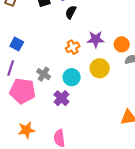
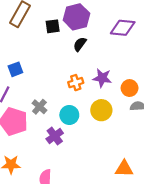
blue square: (17, 44) -> (15, 69), turned 32

